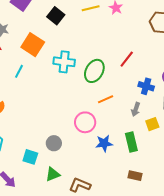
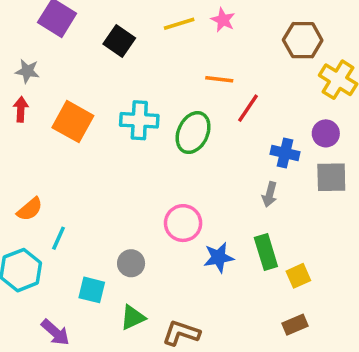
orange square: (33, 45) -> (73, 122), moved
cyan line: (19, 71) -> (58, 238), moved
orange line: (106, 99) -> (219, 79), moved, turned 35
yellow square: (152, 124) -> (298, 276), moved
brown rectangle: (135, 176) -> (295, 325), moved, turned -32

